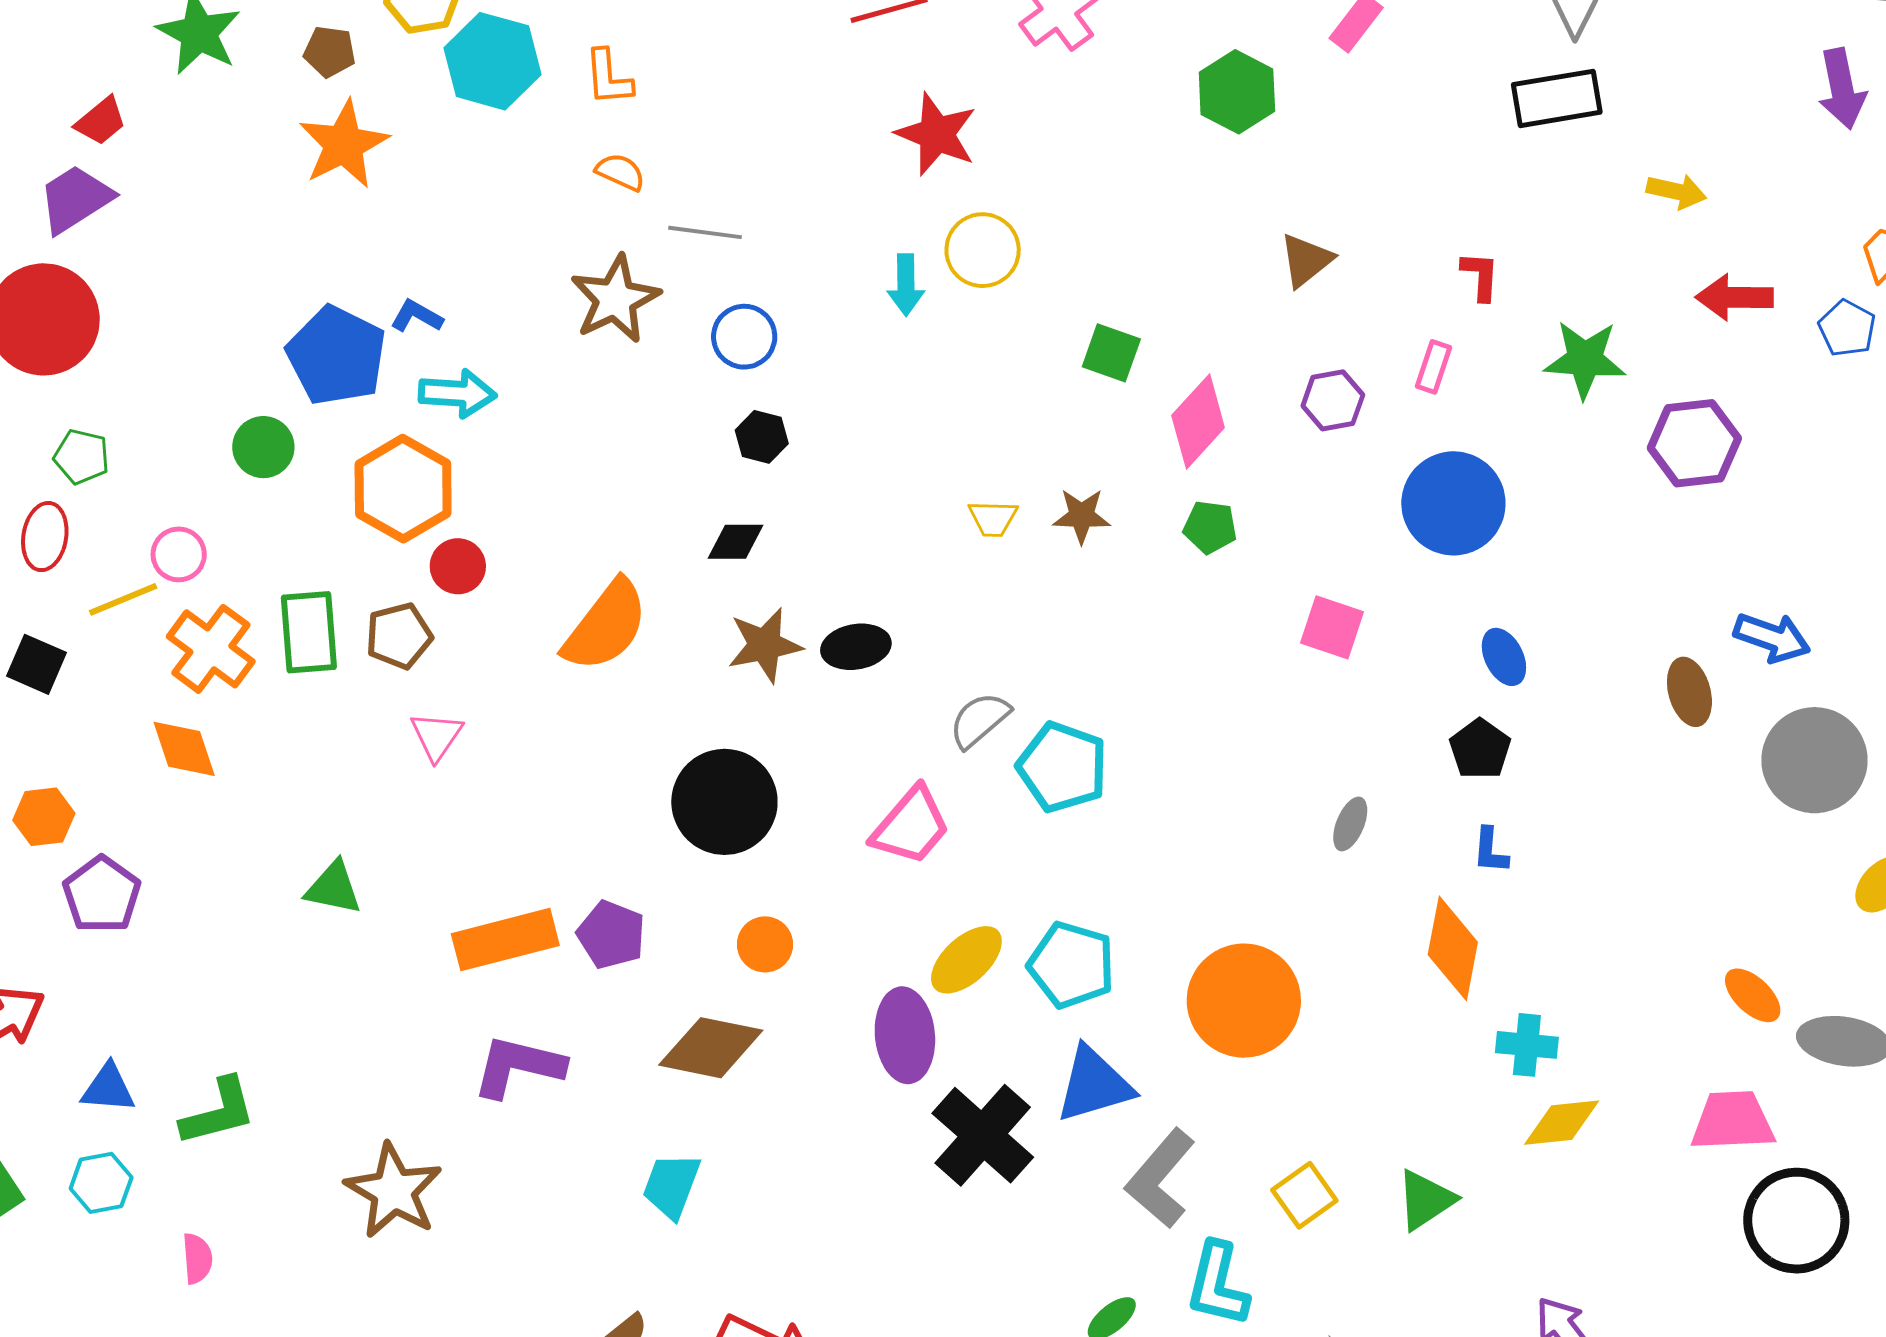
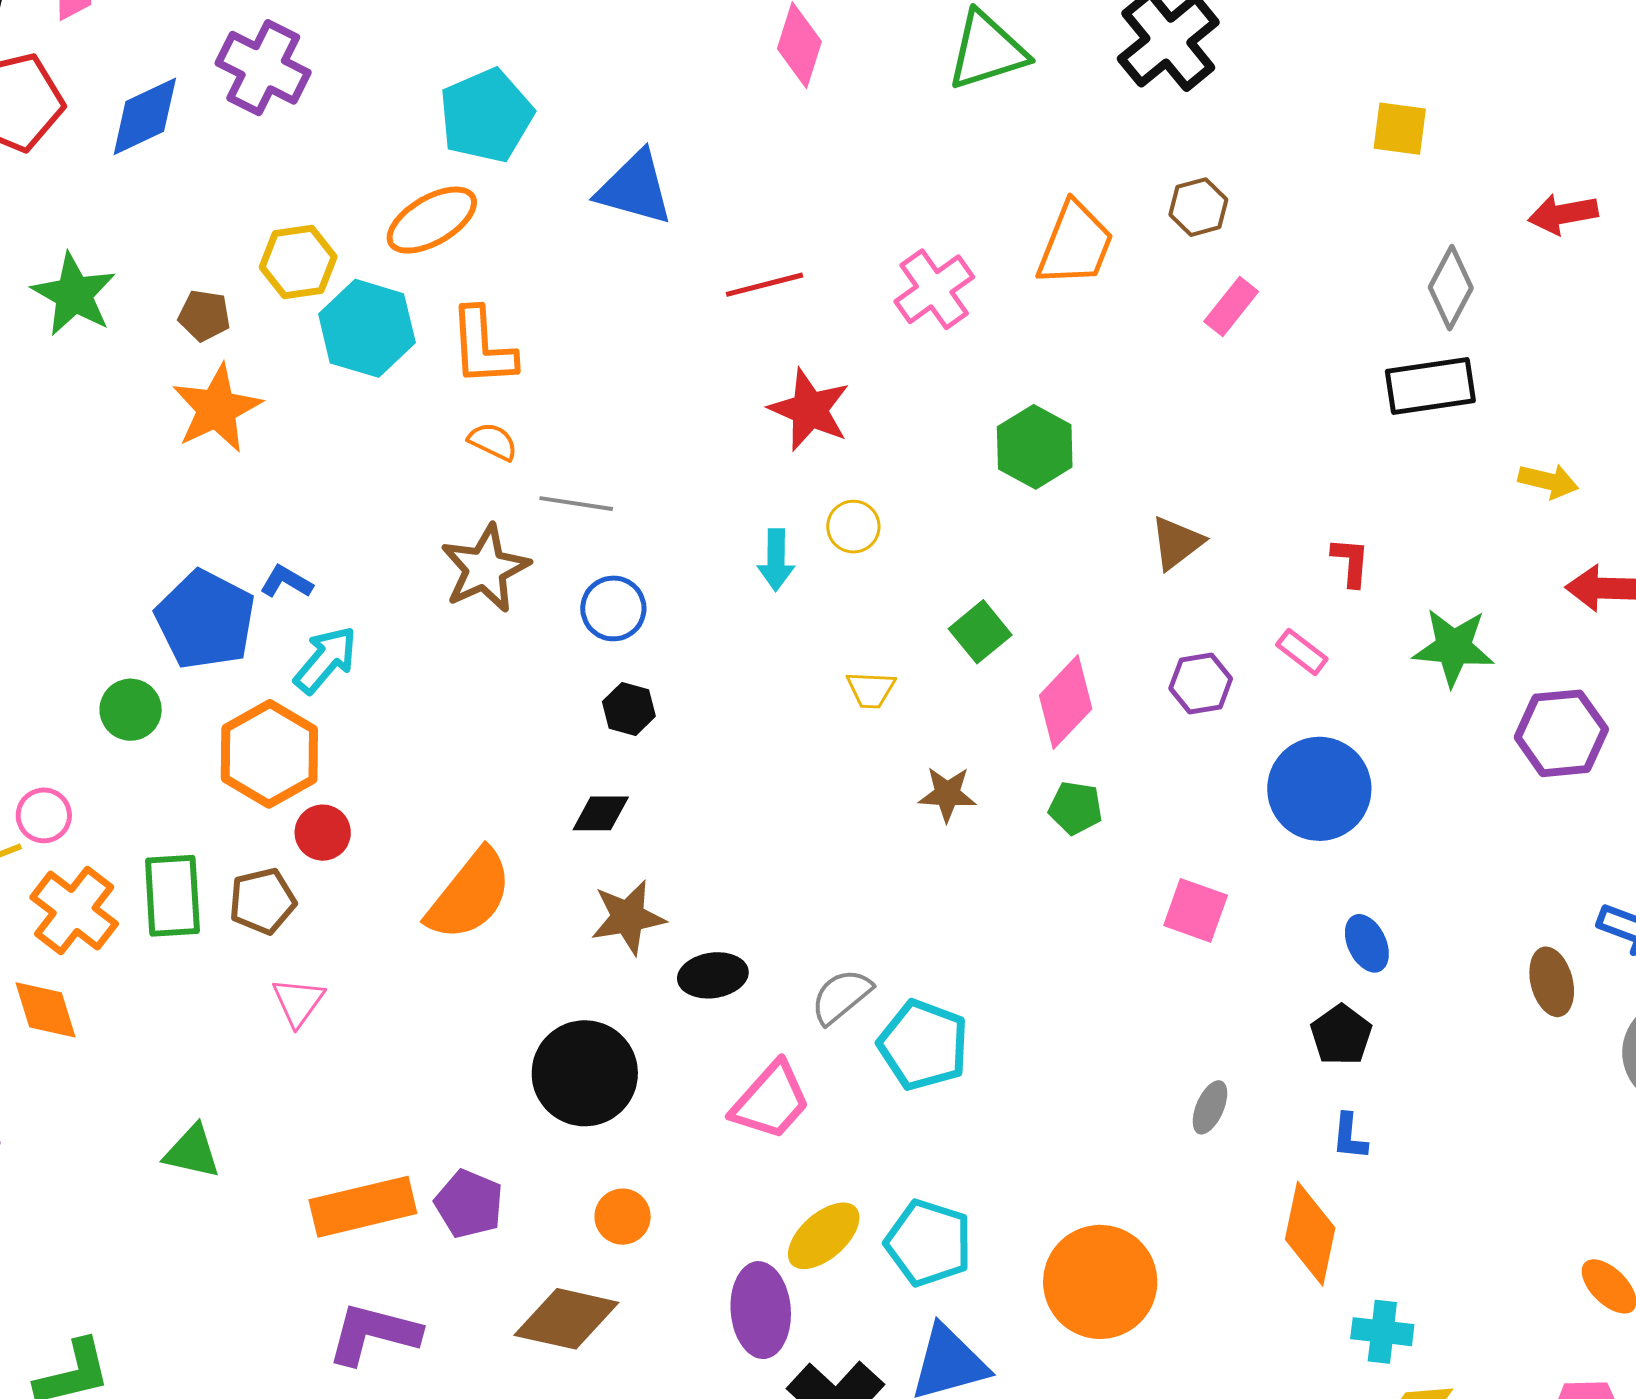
orange L-shape: (608, 77) -> (483, 347), size x1.4
green hexagon: (1237, 92) -> (1035, 447), moved
yellow circle: (983, 250) -> (853, 527), size x0.7
green square: (1111, 353) -> (980, 632), turned 30
pink rectangle: (1433, 367) -> (1302, 652), turned -72
cyan arrow: (457, 393) -> (326, 660), turned -54
yellow trapezoid: (993, 518) -> (871, 690), moved
black ellipse: (856, 647) -> (713, 975), moved

